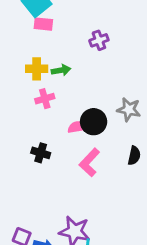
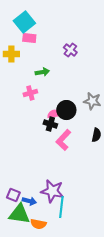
purple cross: (99, 40) -> (70, 50), turned -32
yellow cross: (37, 69) -> (11, 54), moved
black cross: (41, 153) -> (50, 124), moved

